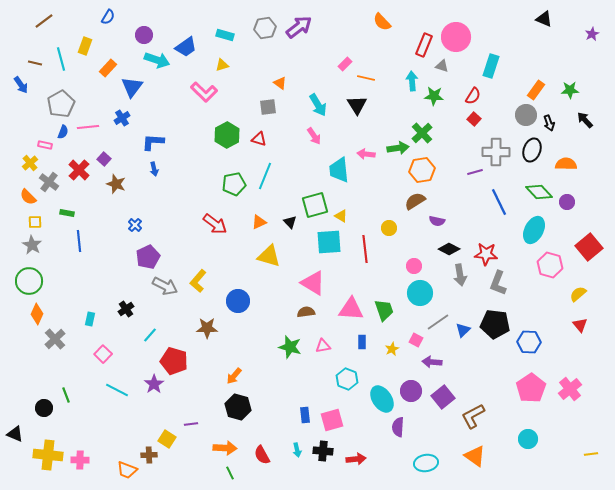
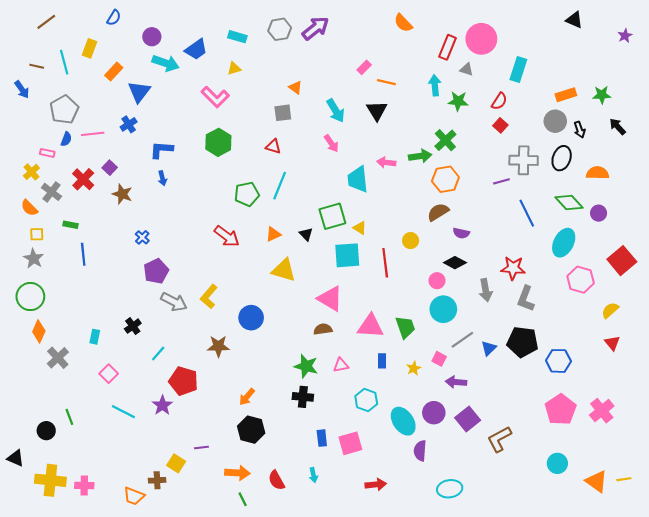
orange rectangle: (536, 90) -> (566, 95), turned 36
green hexagon: (227, 135) -> (218, 142), moved
black diamond: (449, 249) -> (455, 263), moved
black cross: (323, 451) -> (303, 397), moved
orange triangle: (475, 456) -> (596, 481), moved

